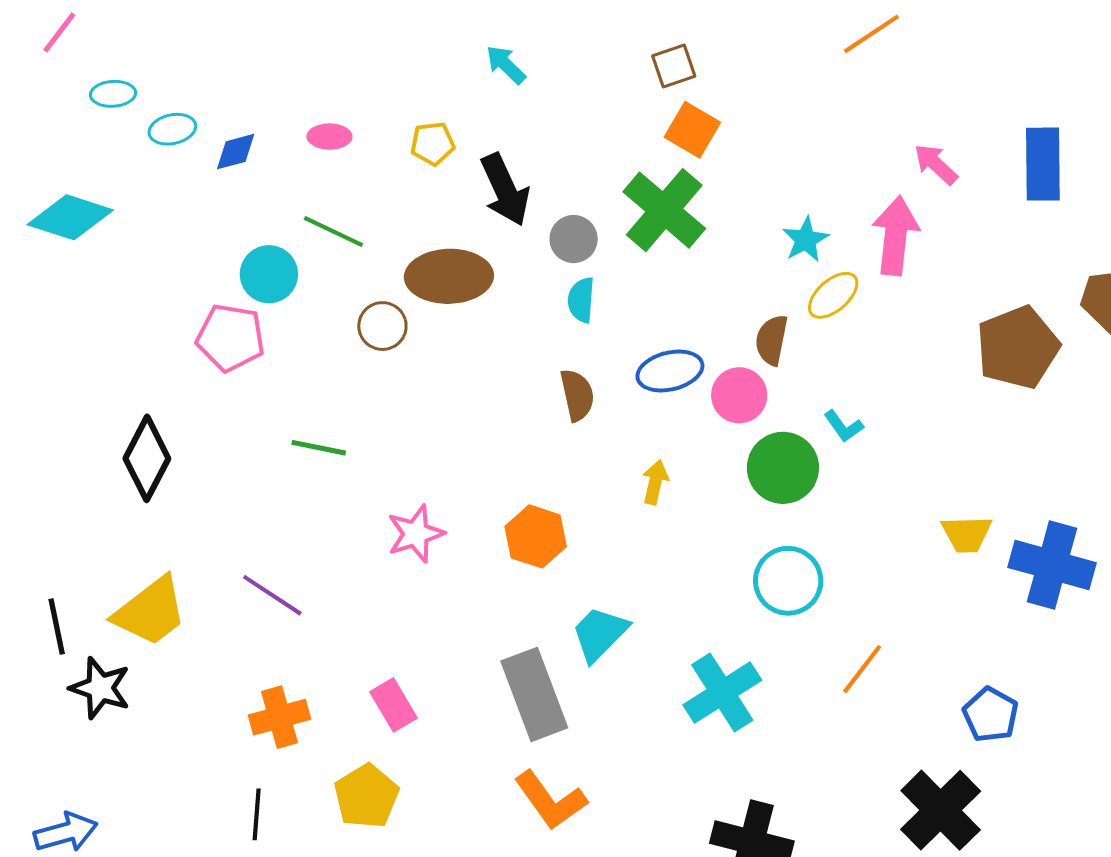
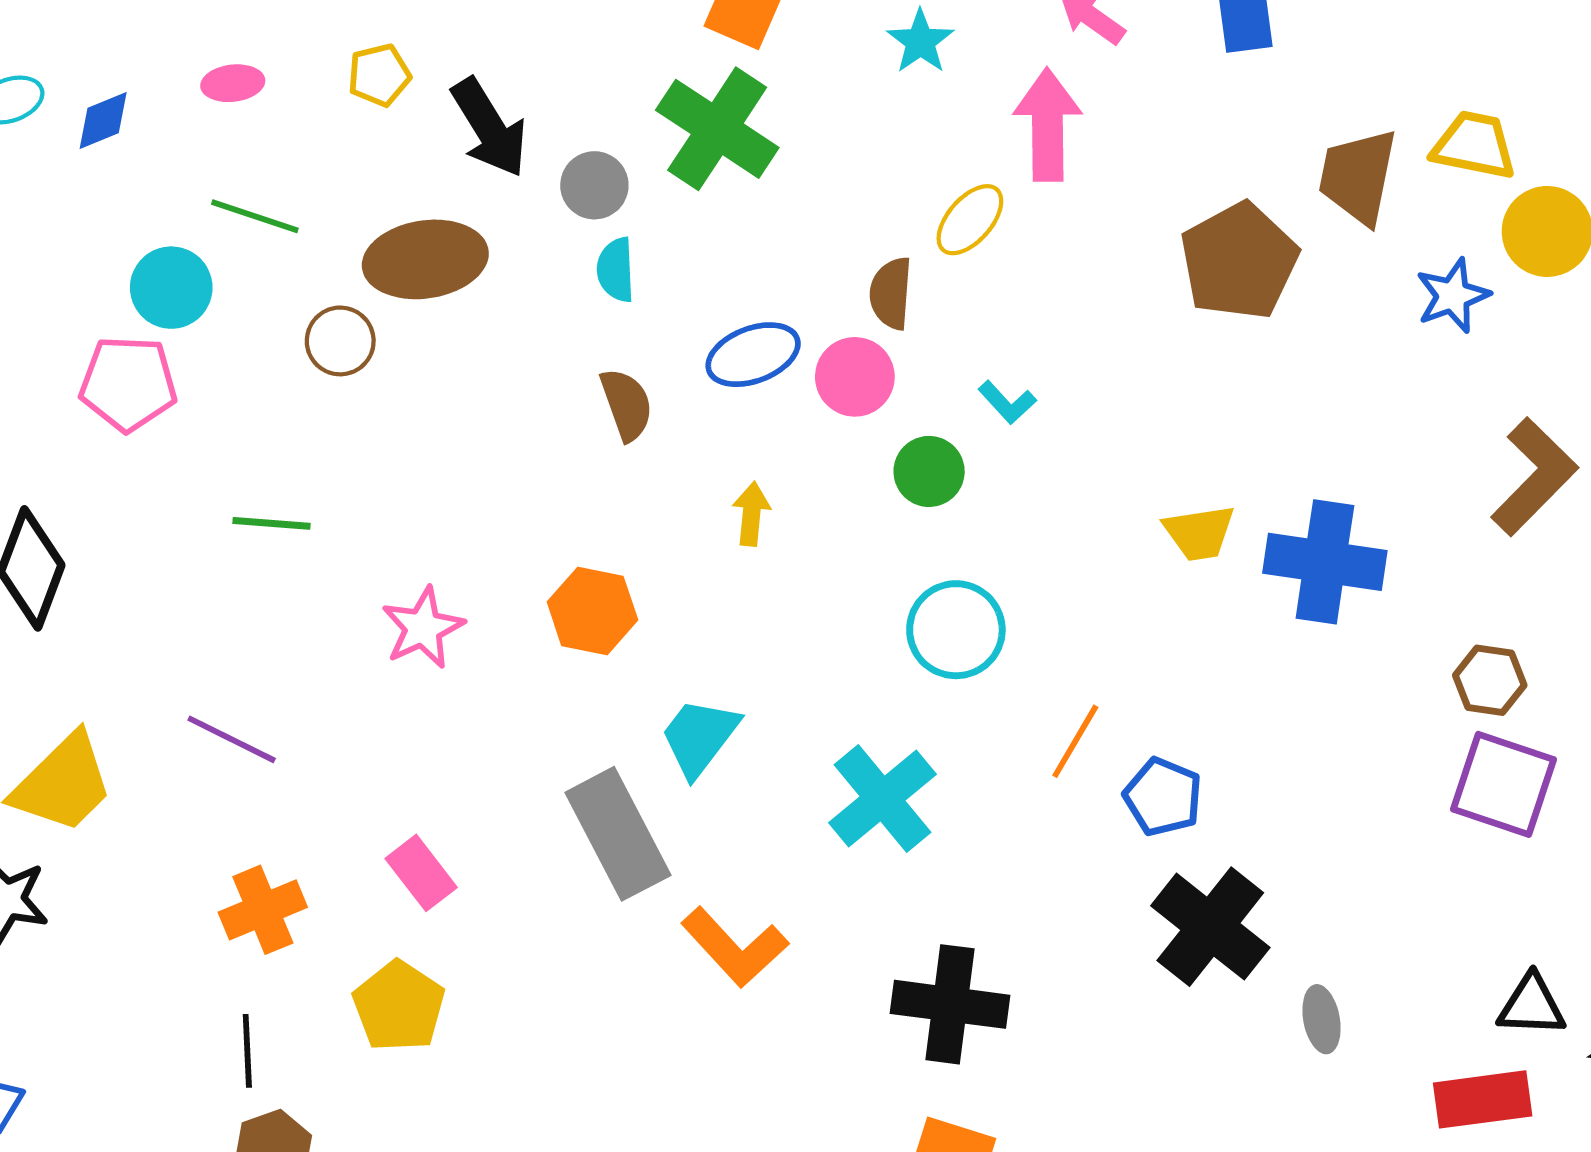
cyan star: (806, 240) -> (920, 42), moved
green circle: (783, 468) -> (929, 471), size x0.7
blue pentagon: (991, 715) -> (1163, 797), moved
orange L-shape: (550, 800) -> (735, 947), moved

